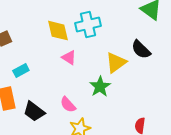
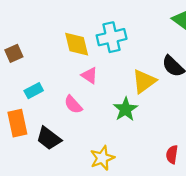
pink semicircle: (68, 105) -> (73, 105), moved

